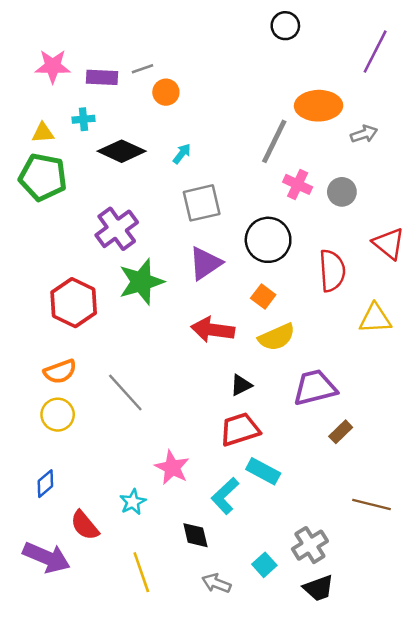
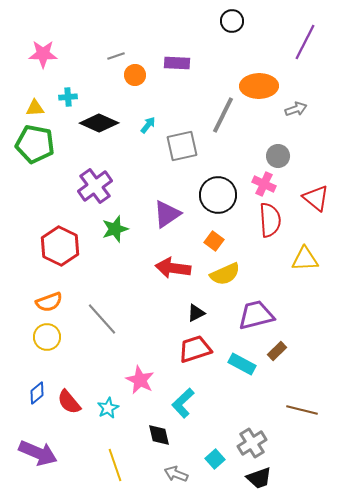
purple rectangle: (102, 77) -> (177, 63), moved
pink cross: (298, 184) -> (264, 184), moved
gray square: (202, 203) -> (182, 146), moved
green star: (141, 282) -> (115, 229), size x0.7
cyan rectangle: (263, 471) -> (242, 364), moved
red semicircle: (85, 525) -> (69, 402), moved

